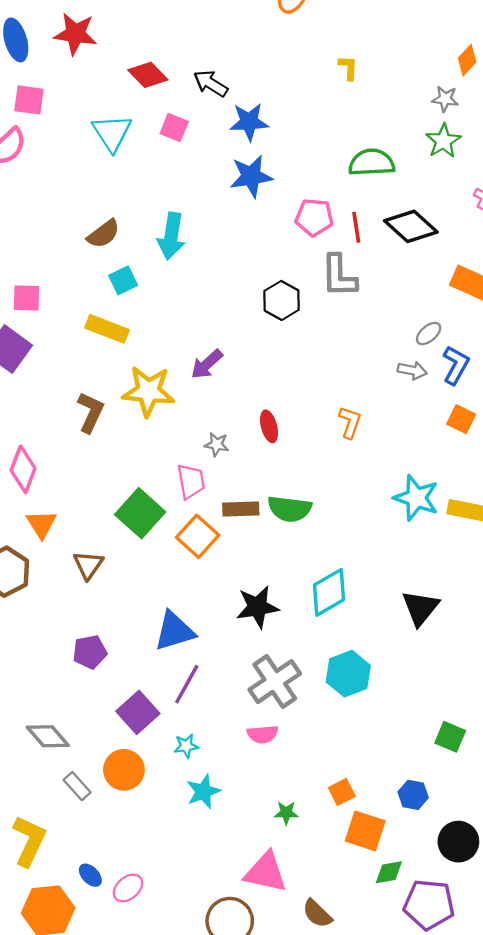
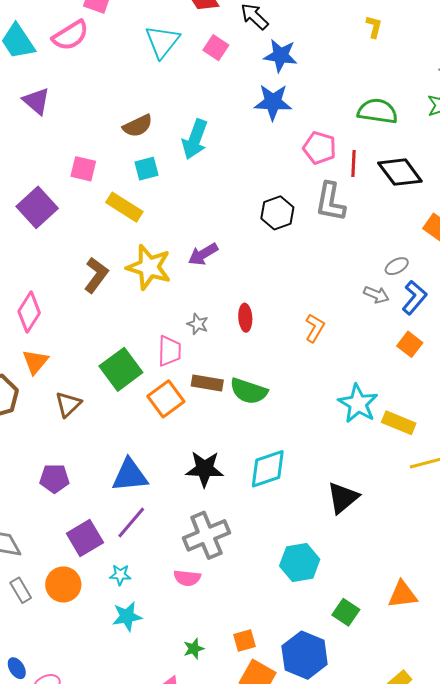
pink square: (26, 298) -> (83, 169), moved
cyan hexagon: (348, 674) -> (300, 563), moved
blue hexagon: (413, 795) -> (305, 655), size x1.8
green star: (286, 813) -> (194, 649), turned -30

